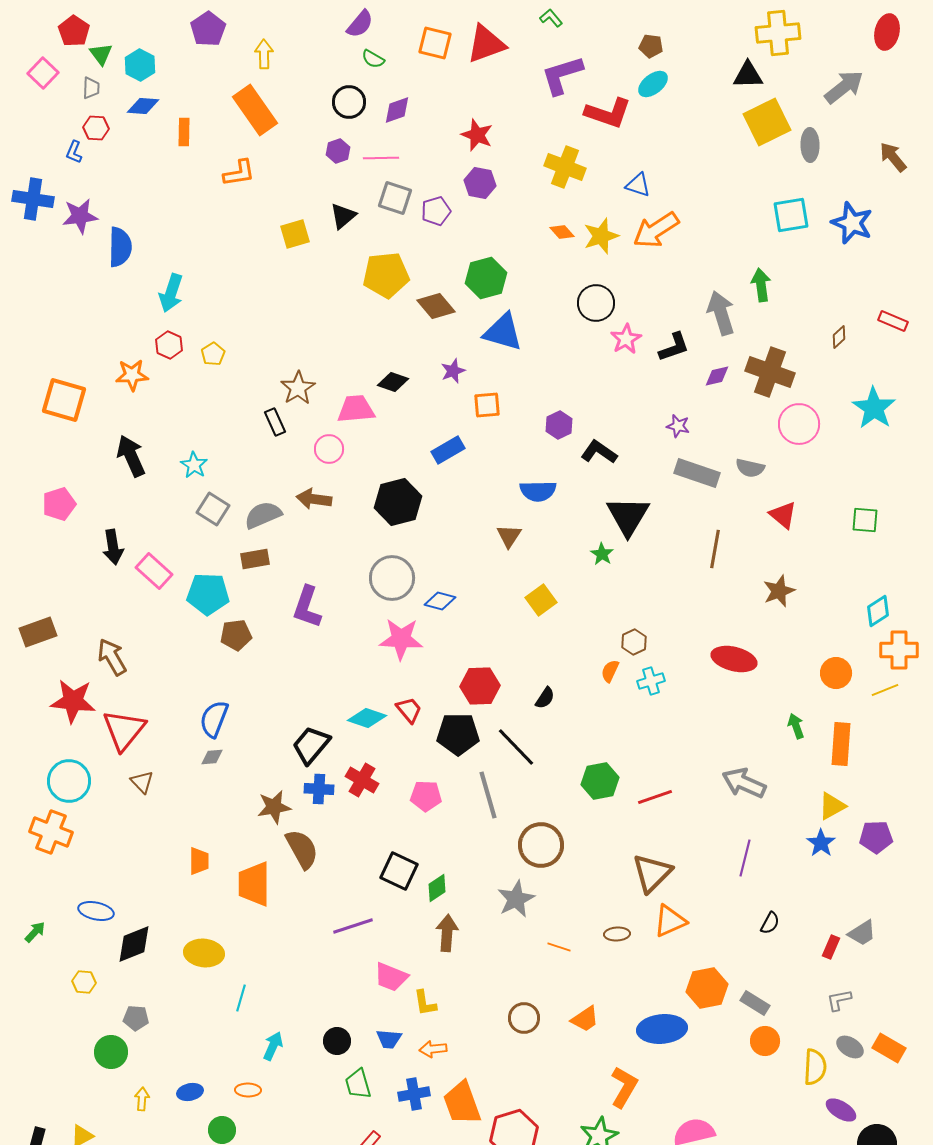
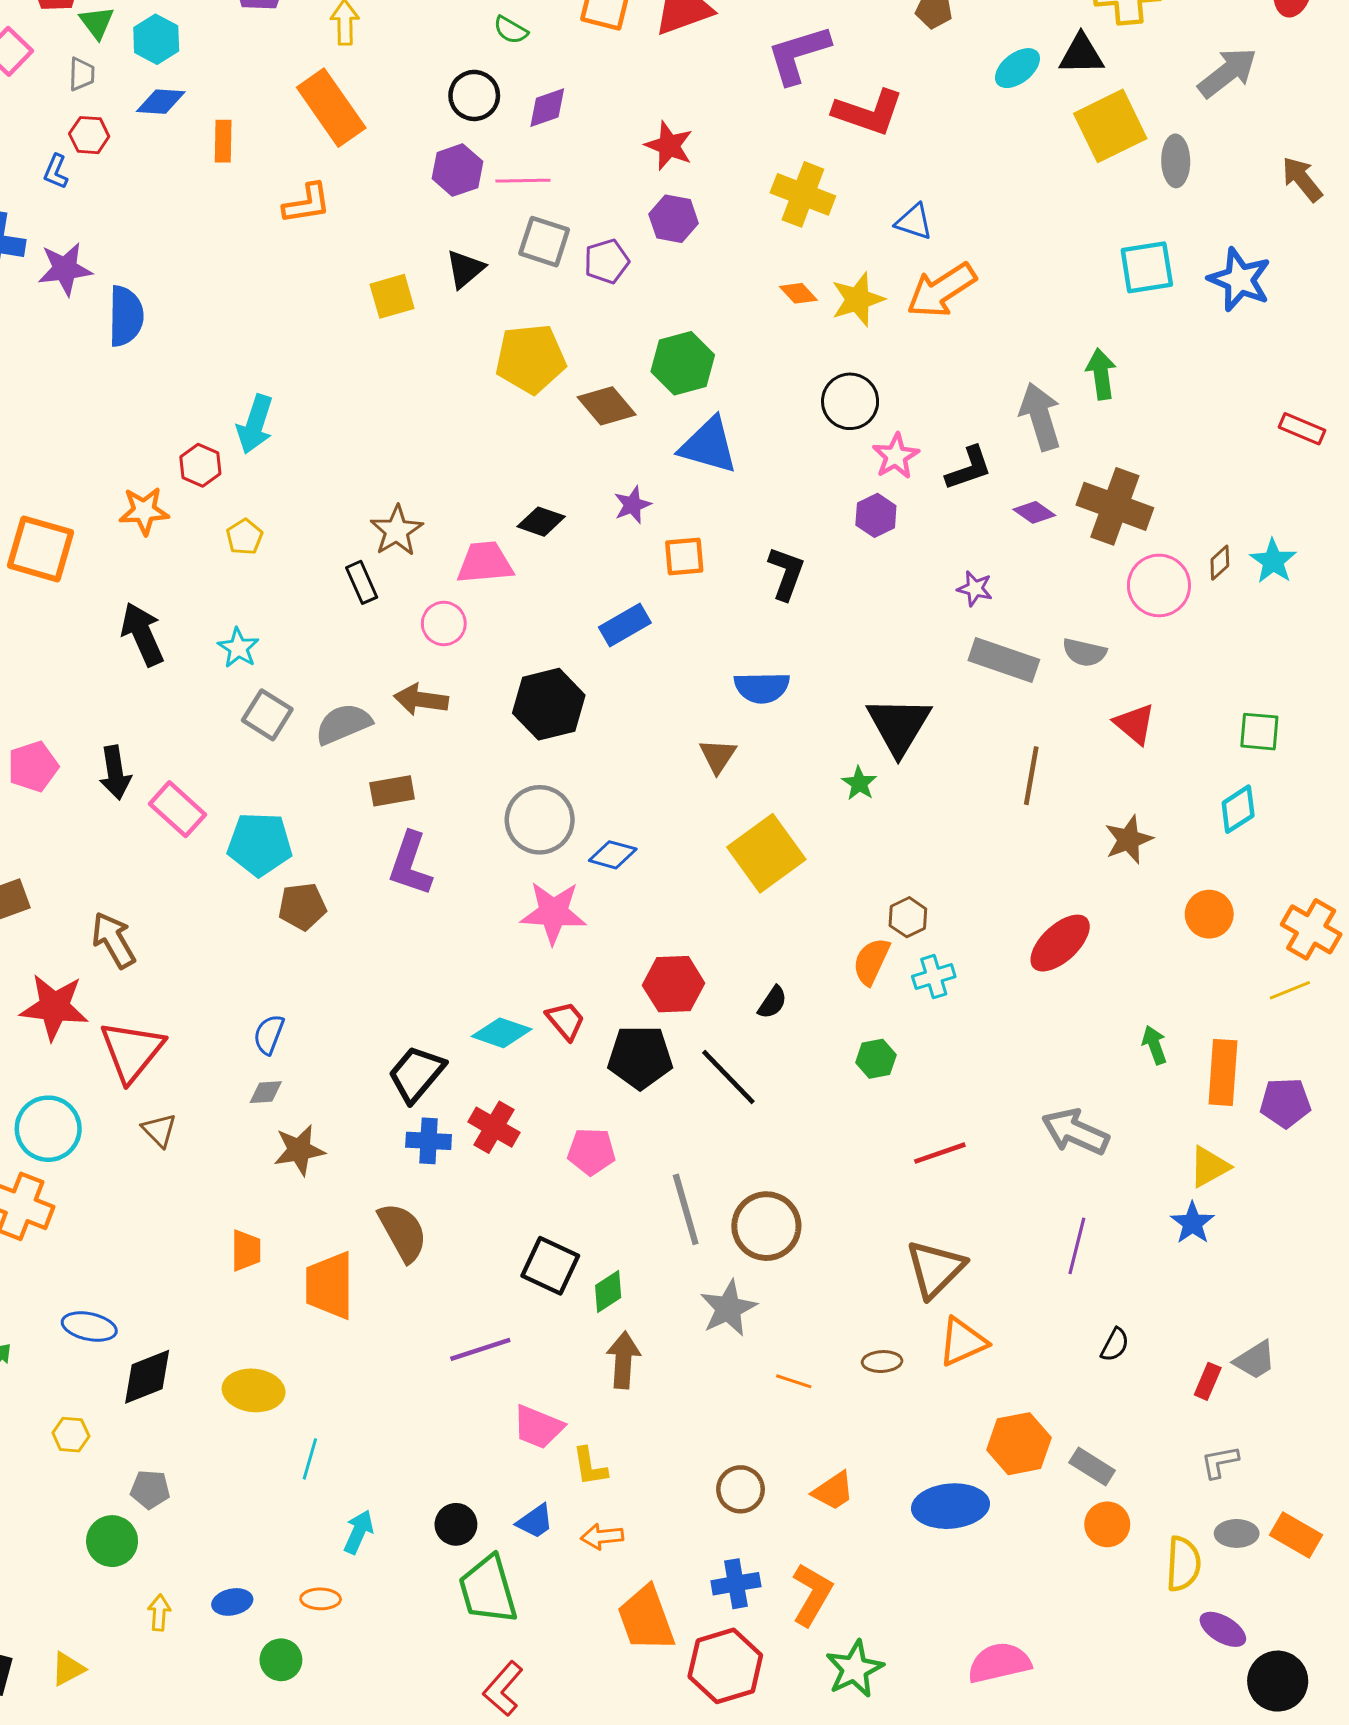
cyan ellipse: (653, 84) -> (1017, 68), moved
purple hexagon: (338, 151) -> (457, 170), size x1.4
cyan arrow: (171, 293) -> (255, 424), moved
brown diamond: (839, 337) -> (1220, 563), moved
yellow pentagon: (213, 354) -> (244, 537), moved
purple diamond: (717, 376) -> (1034, 512), turned 48
cyan star: (874, 408) -> (1273, 561), size x0.7
purple hexagon: (559, 425) -> (876, 515), moved
black L-shape: (599, 452) -> (786, 573), moved, turned 75
pink pentagon: (59, 504) -> (33, 767), moved
brown rectangle: (255, 559) -> (392, 791), moved
yellow square: (541, 600) -> (766, 853), size x1.6
cyan diamond: (878, 611) -> (1238, 809), moved
orange cross: (899, 650) -> (1311, 929), turned 30
red ellipse: (734, 659) -> (1060, 943), turned -57
orange semicircle: (610, 671) -> (871, 961), size x1.4
orange circle: (836, 673) -> (1209, 914), moved
blue semicircle: (214, 719) -> (269, 1034), size x0.7
green hexagon: (600, 781) -> (876, 1059), moved, size x0.7
gray line: (488, 795) -> (686, 1209), moved
brown star: (274, 807) -> (299, 1150), moved
purple pentagon: (876, 837) -> (1285, 1103), moved
blue trapezoid: (389, 1039) -> (535, 1521), turned -40
gray ellipse: (850, 1047) -> (1237, 1533), turned -32
green trapezoid: (358, 1084) -> (488, 1590), size x1.5
orange L-shape: (624, 1087) -> (812, 1594), moved
blue cross: (414, 1094) -> (736, 1584), moved

